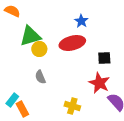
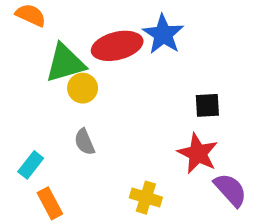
blue star: (81, 21) -> (163, 34), size x1.5
red ellipse: (72, 43) -> (117, 46), moved
cyan rectangle: (12, 100) -> (31, 165), moved

